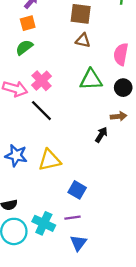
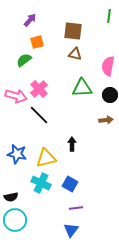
orange square: (28, 23) -> (37, 42), moved
black arrow: (101, 135) -> (72, 144), moved, turned -32
purple line: (73, 218) -> (76, 208), moved
cyan cross: (44, 223) -> (41, 183), moved

